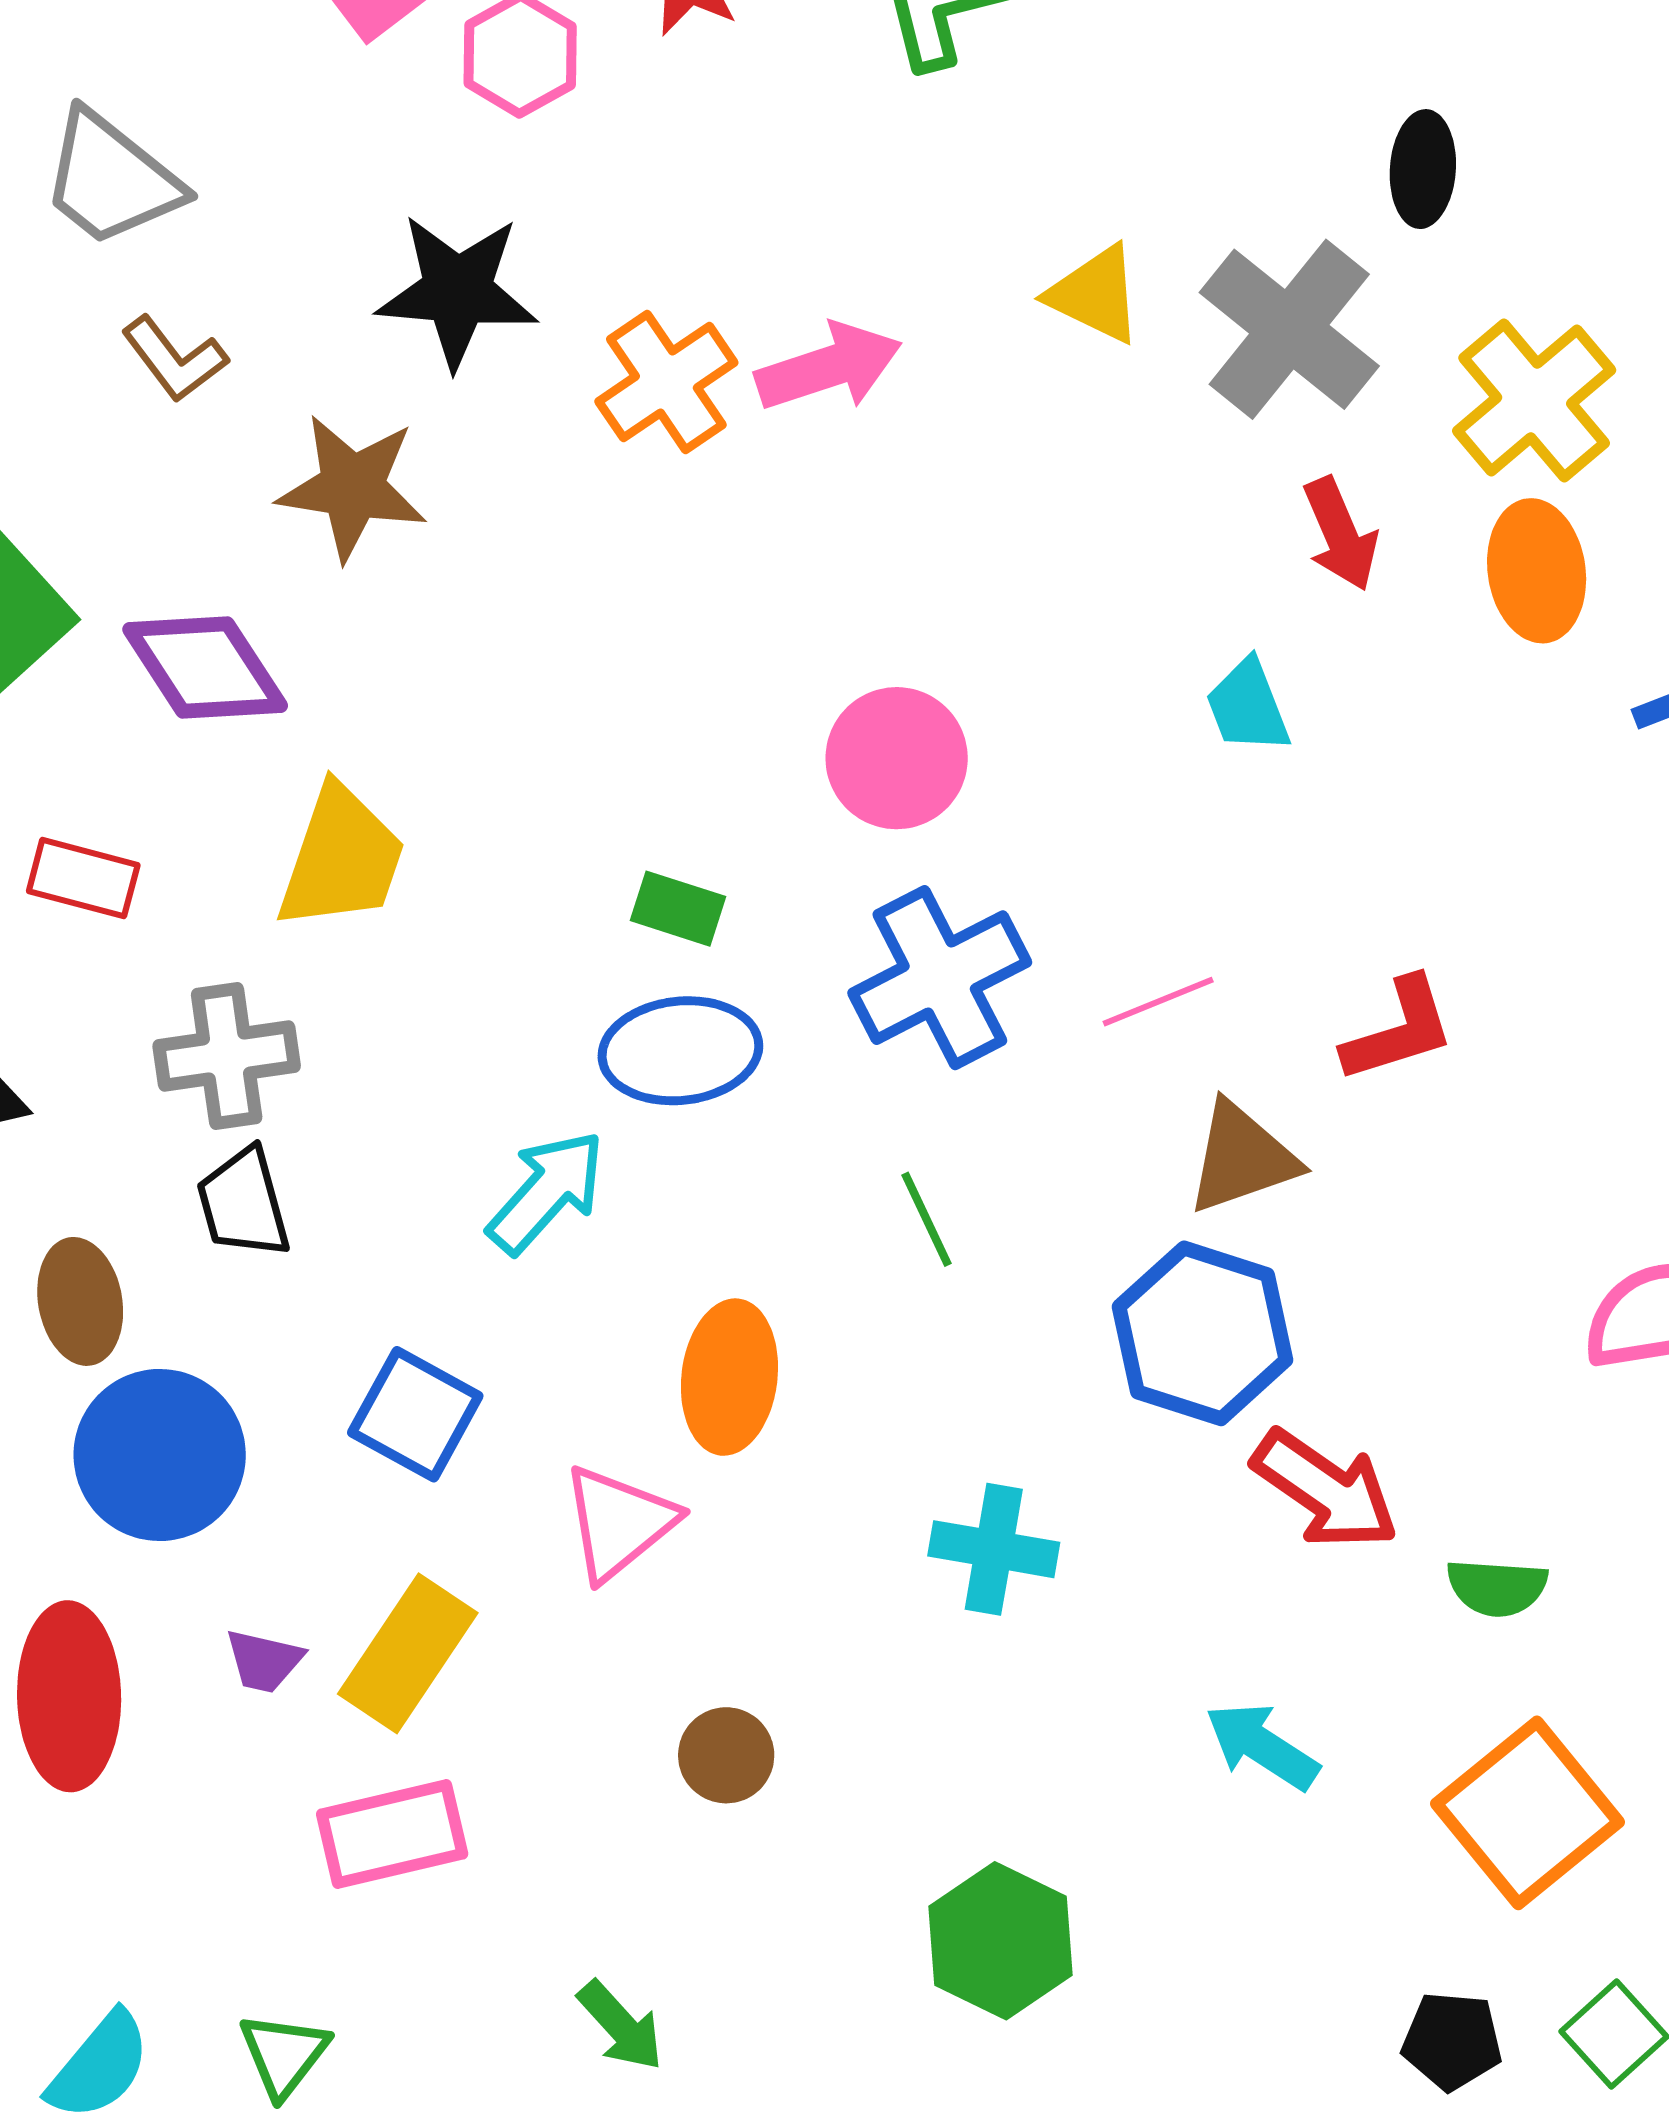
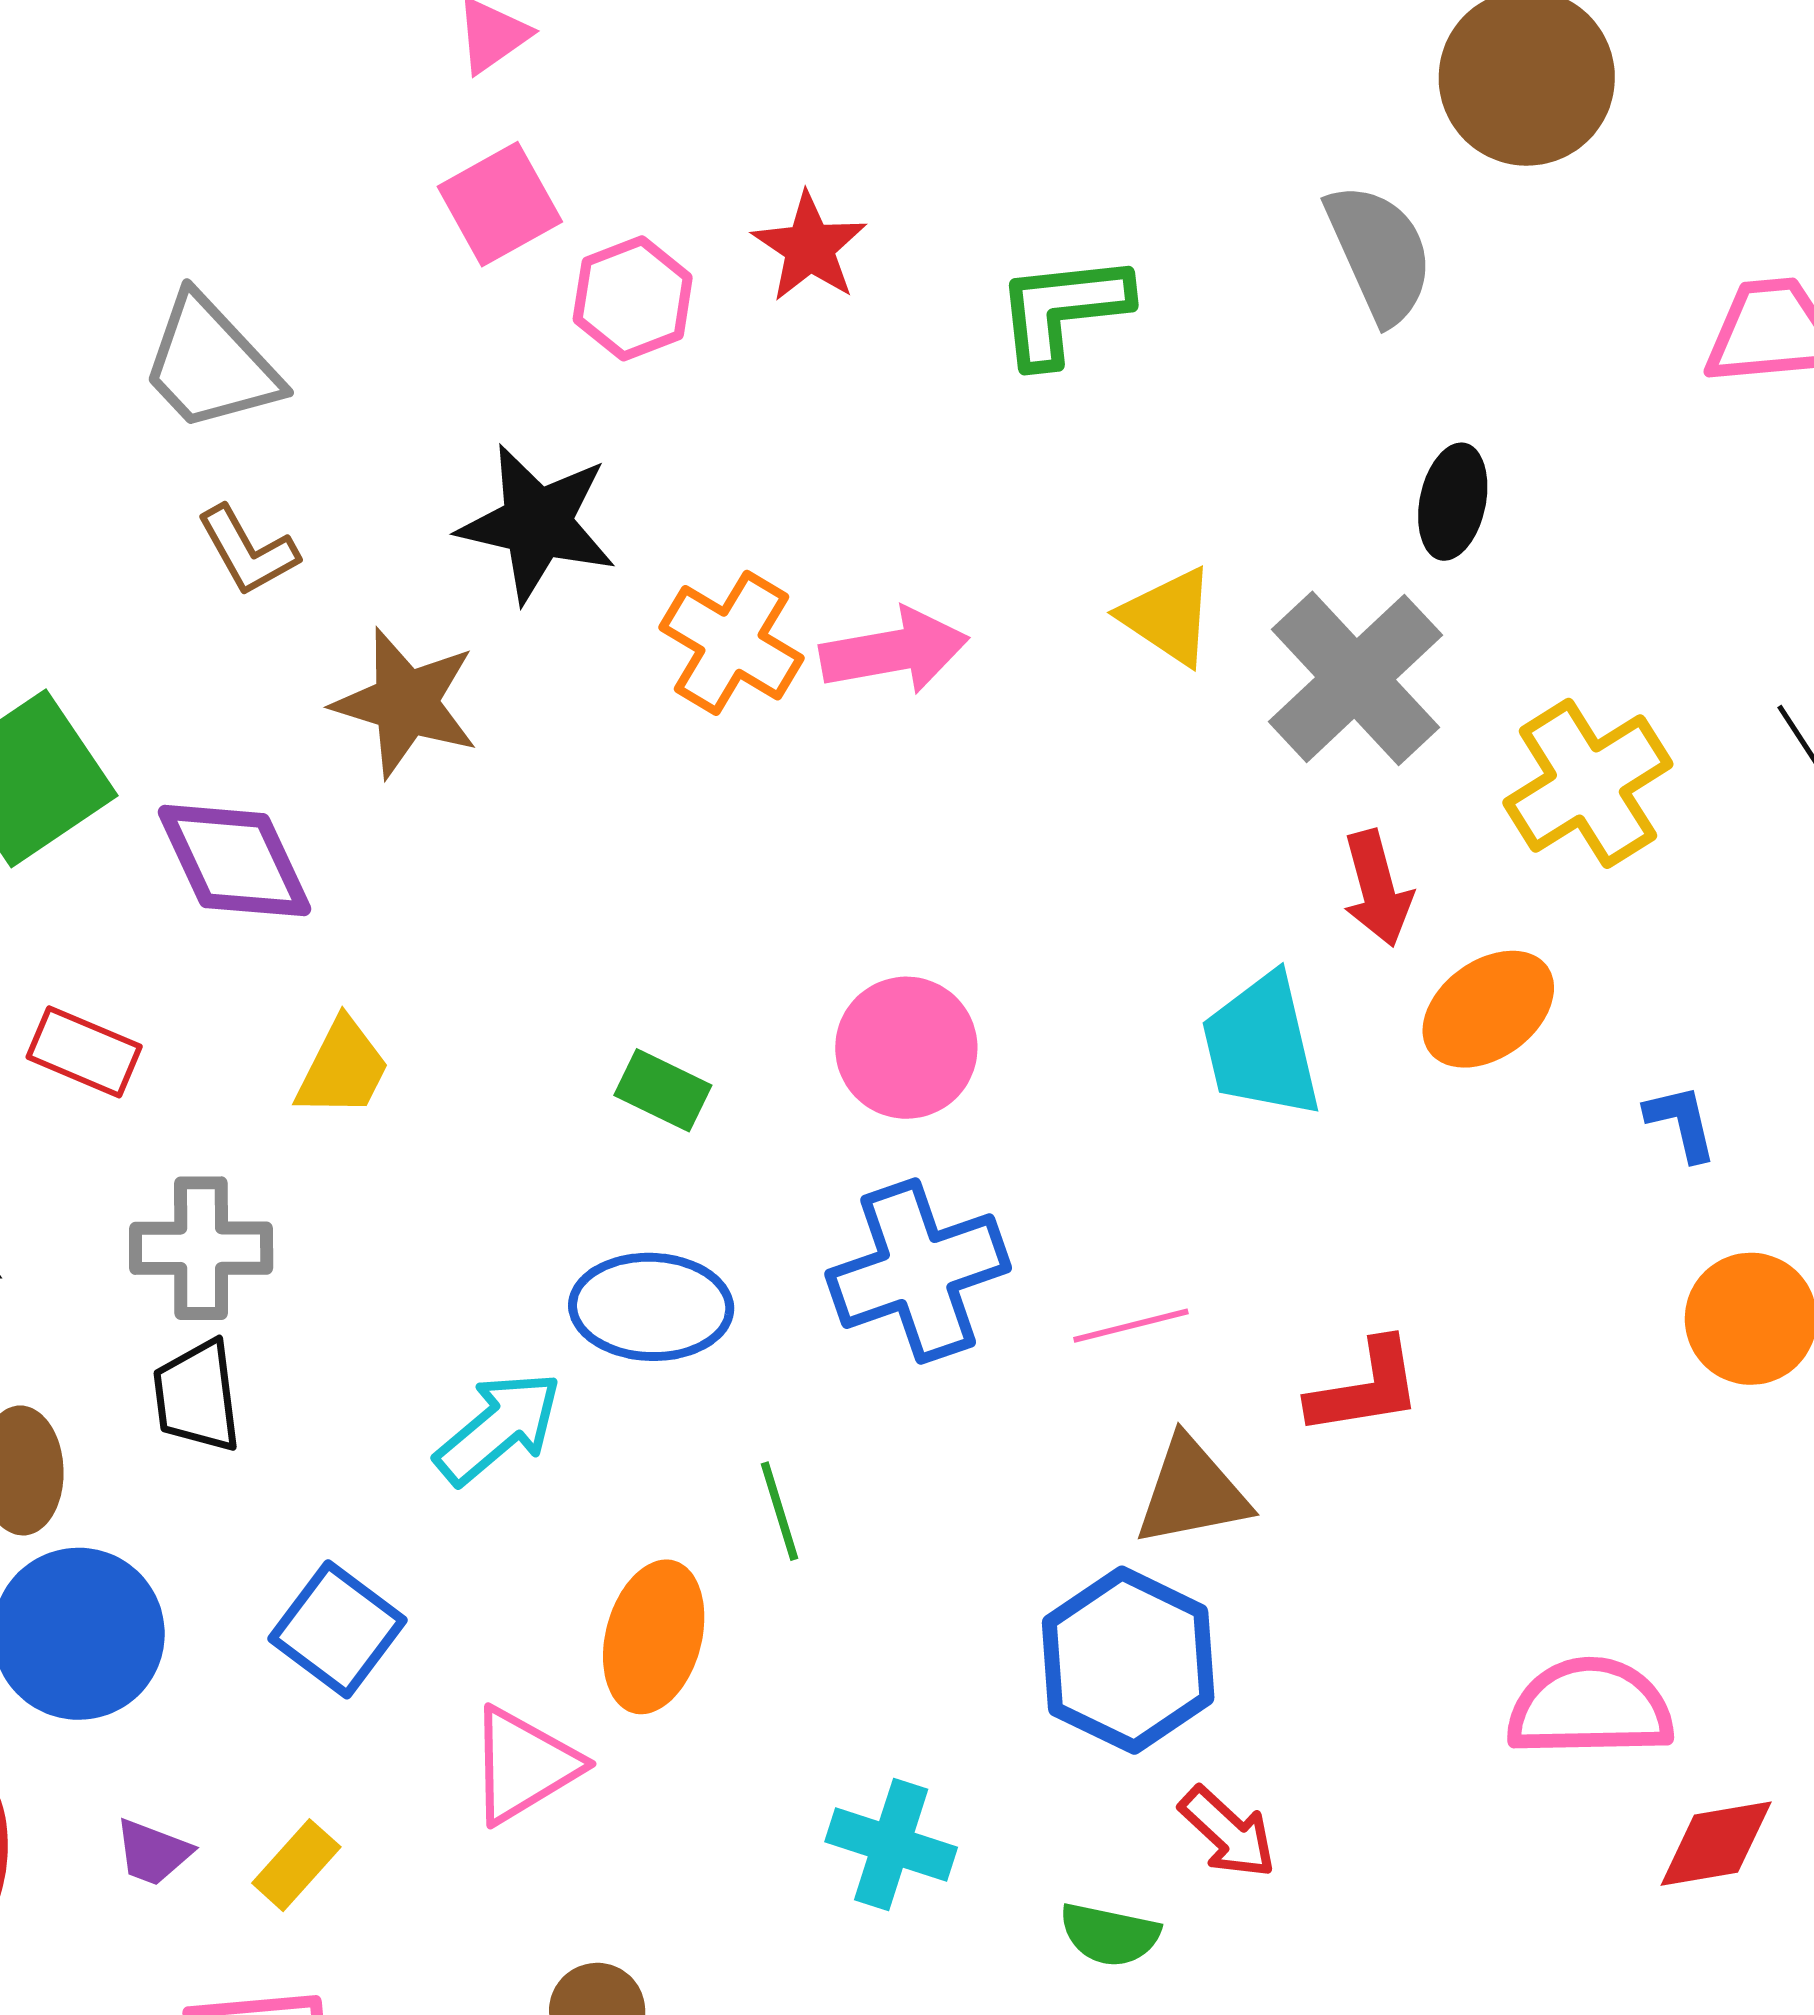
black ellipse: (1423, 169) -> (1453, 502), moved
orange cross: (666, 382) -> (731, 643), turned -33
orange ellipse: (1537, 571) -> (1488, 1009), moved, turned 54
cyan trapezoid: (1248, 706) -> (1261, 1046), size x1.5
yellow trapezoid: (341, 858) -> (343, 1068), size x0.7
green rectangle: (678, 909) -> (663, 1090), moved
green line: (926, 1219) -> (780, 1511), moved
red arrow: (1325, 1490) -> (1228, 1832), size x0.7
green semicircle: (1497, 1587) -> (1109, 1935), moved
yellow rectangle: (408, 1653) -> (296, 1865), size x0.6

